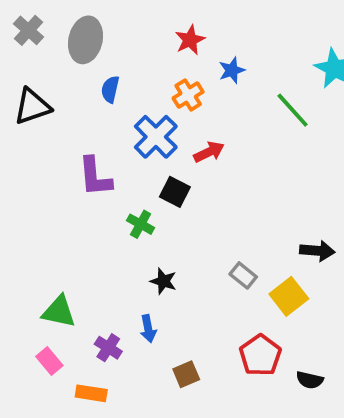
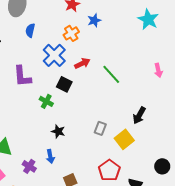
green line: (293, 110) -> (111, 74), moved
black arrow: (317, 251) -> (139, 115), turned 114
gray rectangle: (243, 275) -> (100, 128), turned 72

